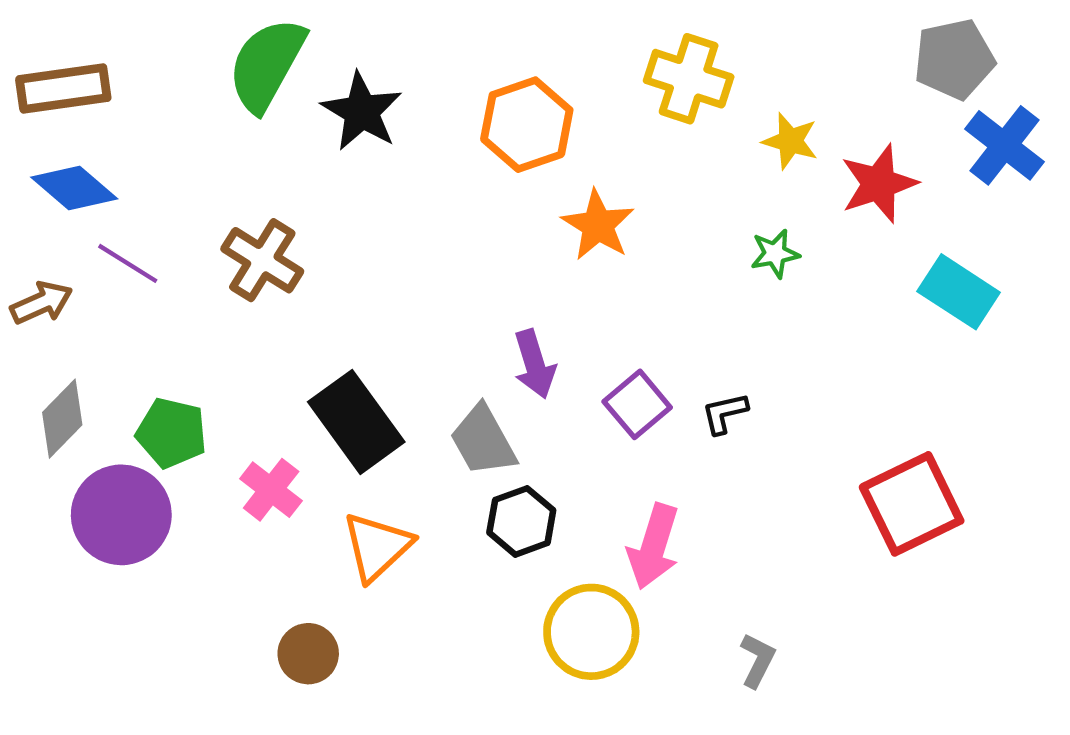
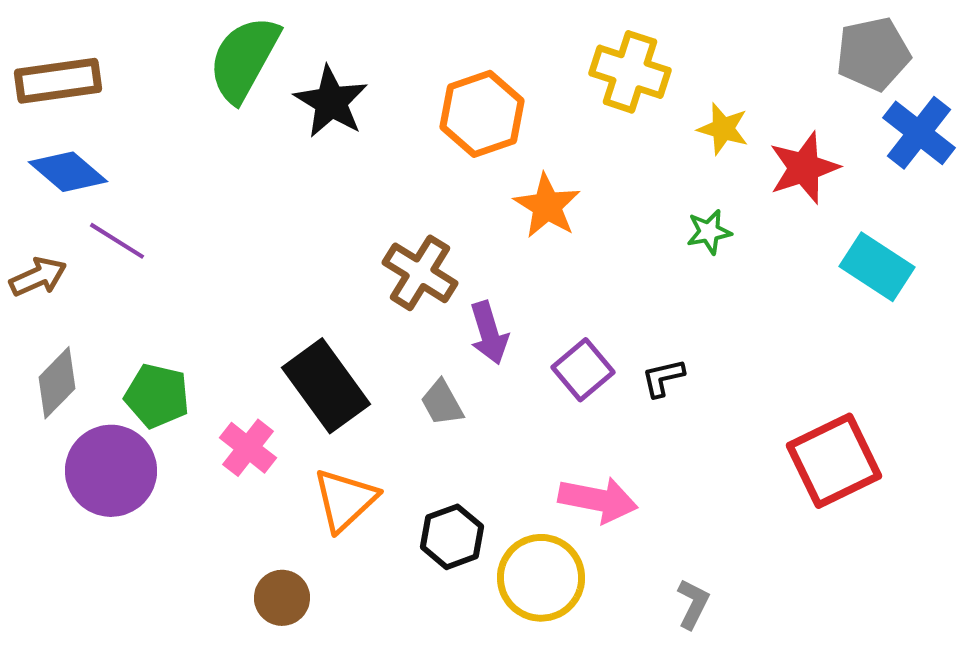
brown cross: (262, 260) -> (420, 273), moved
gray trapezoid: (483, 441) -> (442, 403), size x0.7
black hexagon: (521, 521) -> (452, 537), moved
pink arrow: (654, 547) -> (598, 500), turned -96

